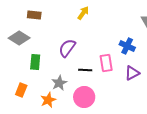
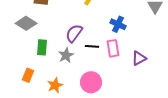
blue cross: (127, 46) -> (118, 24), moved
black line: (85, 70) -> (92, 46), moved
gray star: (59, 83) -> (66, 55), moved

